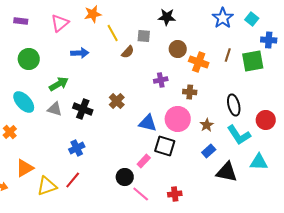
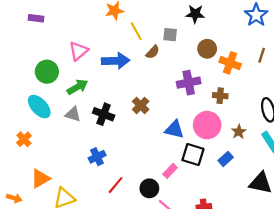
pink triangle: (60, 23) -> (78, 51), moved
blue arrow: (80, 53) -> (116, 61), moved, size x1.4
green circle: (29, 59) -> (47, 72), moved
purple cross: (161, 80) -> (189, 83), size x1.5
blue rectangle: (209, 151) -> (226, 159), moved
red line: (73, 180) -> (116, 185), moved

